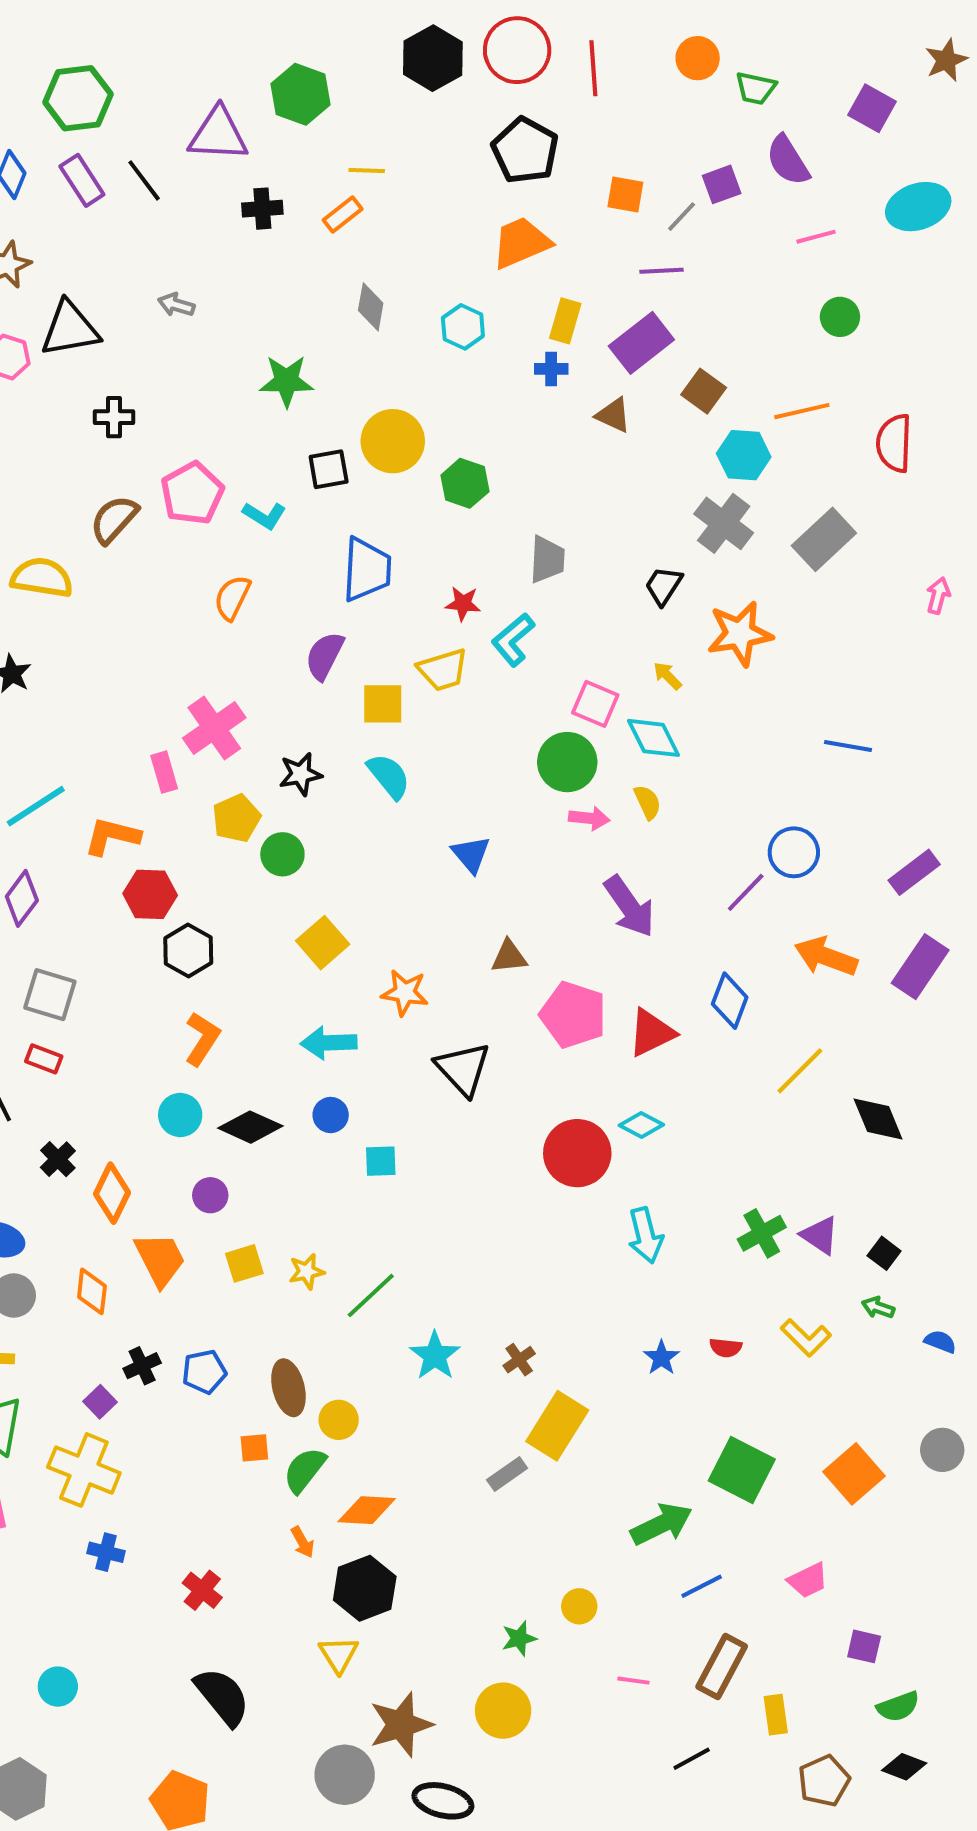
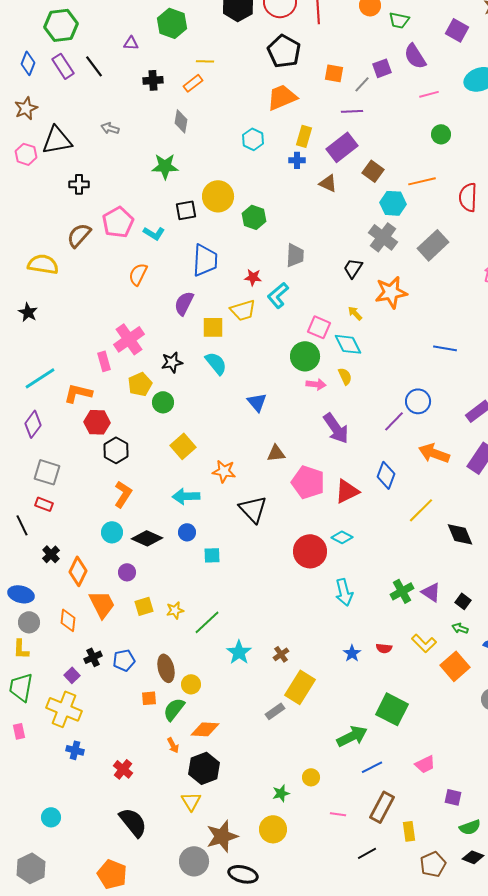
purple triangle: (218, 134) -> (131, 43), size x0.5
gray diamond: (371, 307) -> (181, 121), moved
orange square: (854, 1474) -> (455, 666), moved

